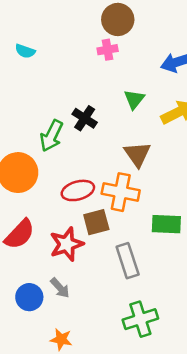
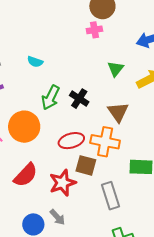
cyan semicircle: (25, 51) -> (35, 62), moved
black cross: (85, 118) -> (79, 99), moved
brown square: (96, 222) -> (86, 165), turned 30

